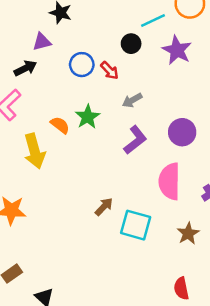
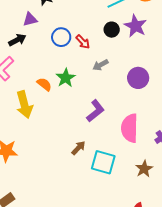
black circle: (131, 44) -> (112, 30), moved
purple circle: (182, 132) -> (138, 78), moved
purple L-shape: (135, 140) -> (95, 111), moved

